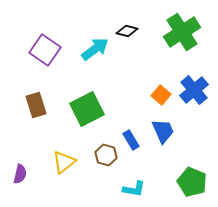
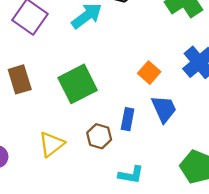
orange square: (161, 95) -> (149, 73), moved
blue rectangle: (131, 140) -> (128, 119), turned 42

